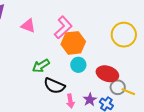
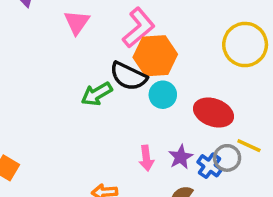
pink triangle: (28, 26) -> (77, 22), turned 42
black semicircle: (54, 86) -> (128, 76), moved
gray circle: (118, 87) -> (227, 158), moved

